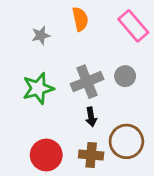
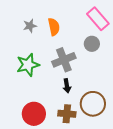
orange semicircle: (80, 19) -> (54, 27), moved
gray circle: (125, 76) -> (92, 44), moved

